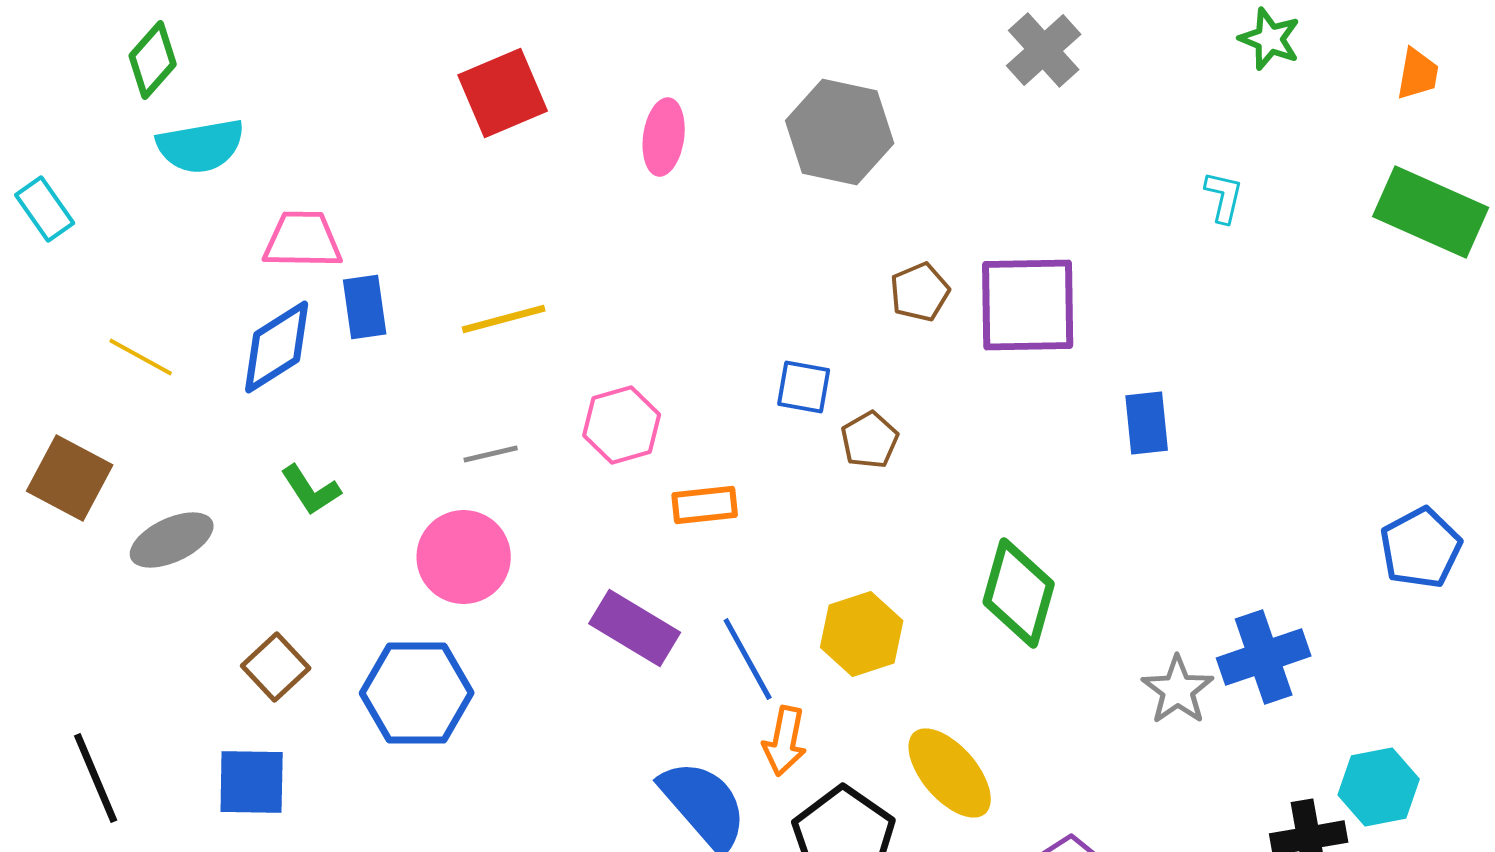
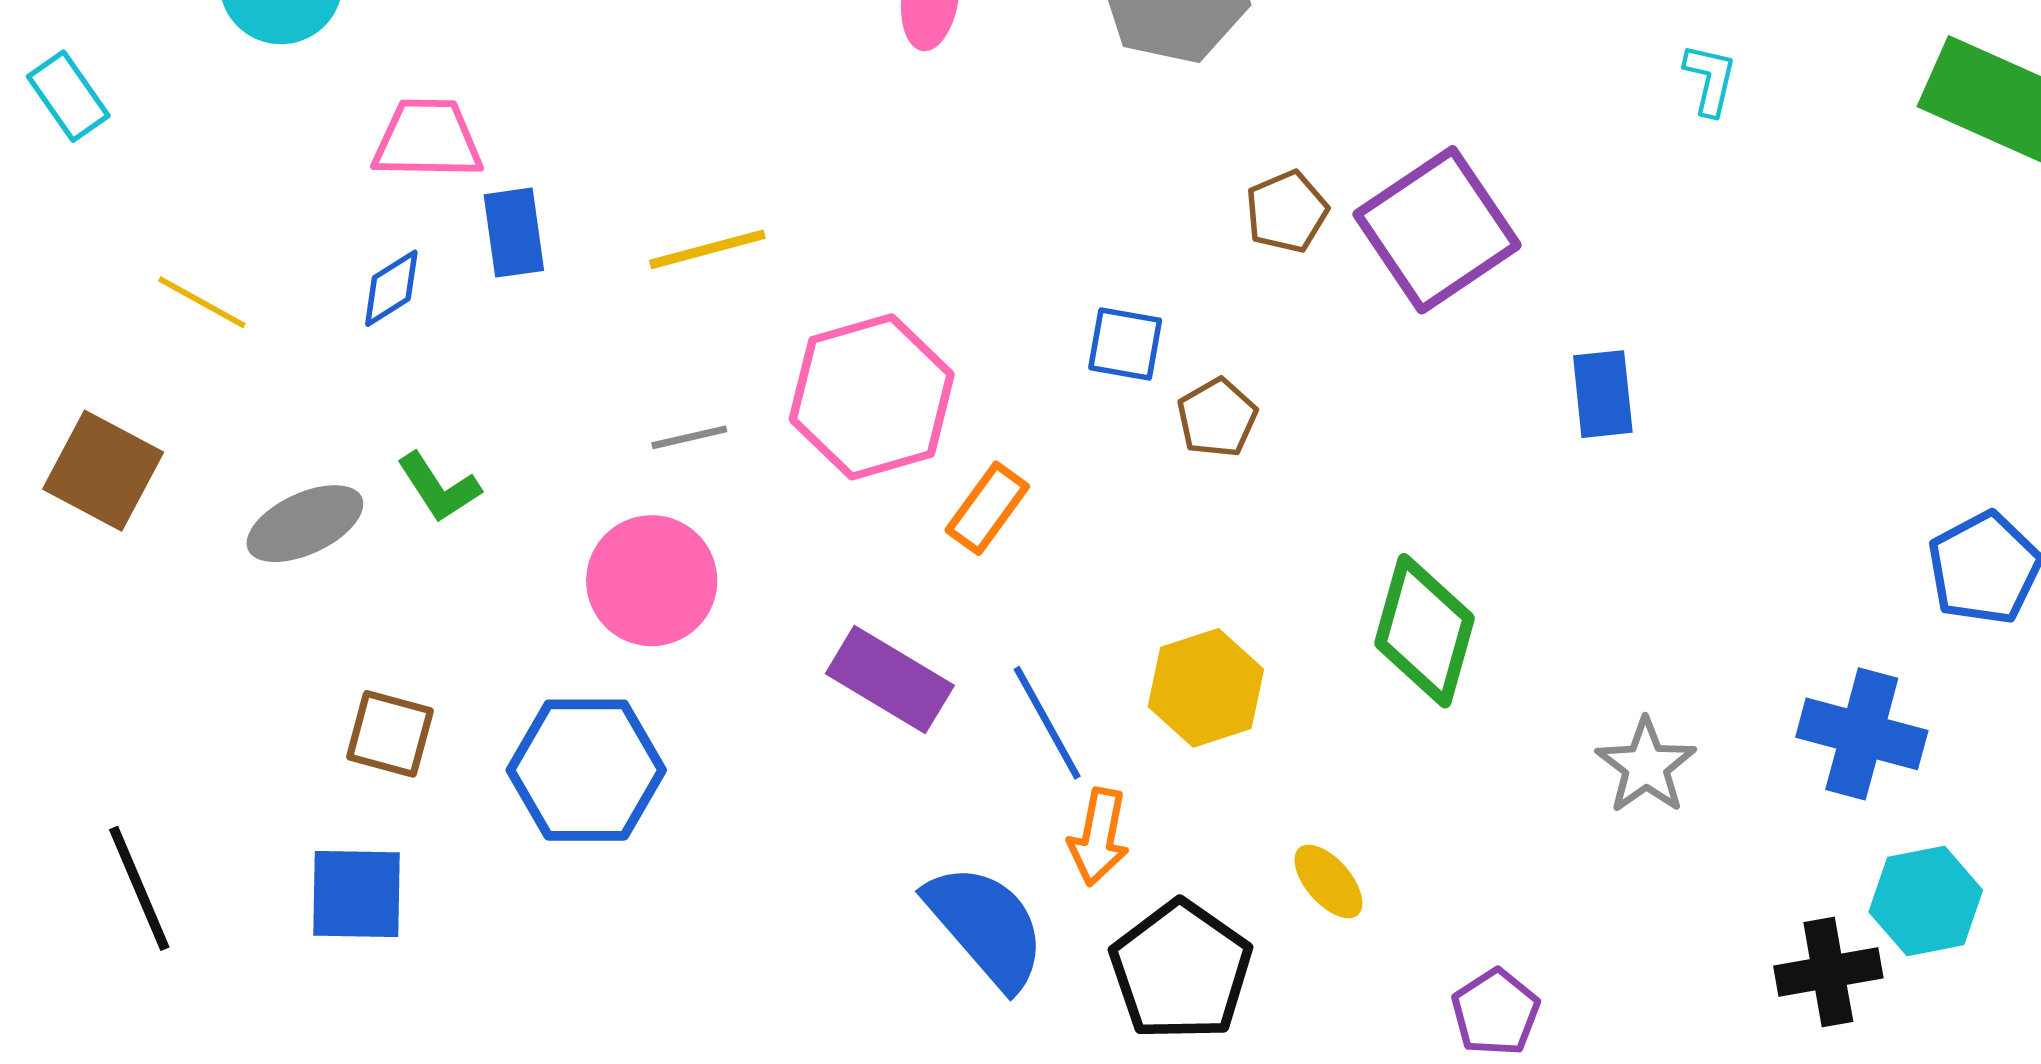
purple square: (1028, 305) -> (1437, 230), turned -33
blue diamond: (277, 347) -> (391, 288), size x0.6
pink hexagon: (622, 425) -> (872, 397), size x1.5
orange rectangle: (705, 505) -> (987, 508), turned -48
gray ellipse: (172, 540) -> (305, 524), moved
blue cross: (1264, 657) -> (1862, 734), moved, turned 34
brown square: (276, 667) -> (390, 734), turned -32
yellow ellipse: (950, 773) -> (1328, 881), size x0.6

